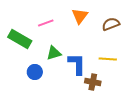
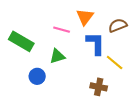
pink line: (46, 23) -> (62, 30), moved, turned 35
yellow line: (108, 59) -> (115, 63), turned 36
blue L-shape: (77, 64) -> (95, 43), moved

